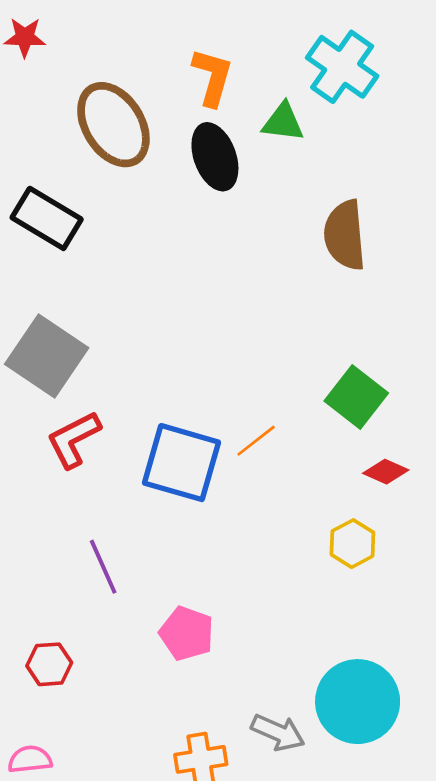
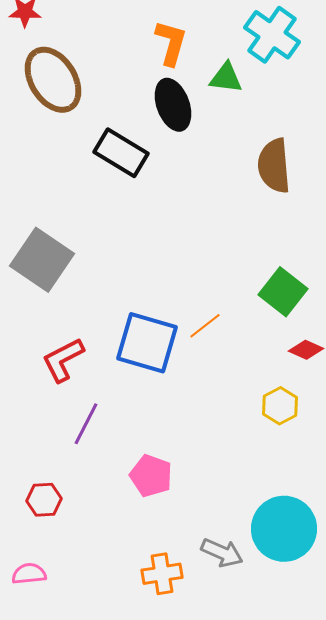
brown ellipse: (113, 125) -> (53, 80), moved
black rectangle: (47, 218) -> (121, 153), moved
red L-shape: (74, 439) -> (63, 360), moved
purple line: (103, 567) -> (86, 424), turned 51

